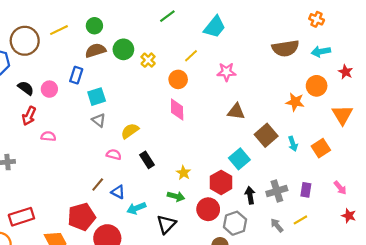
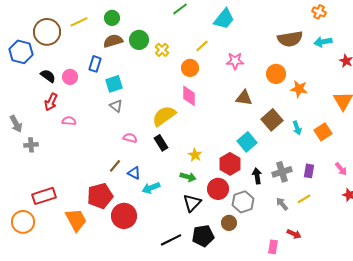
orange circle: (317, 86) -> (276, 74), moved
yellow semicircle: (130, 131) -> (164, 116), moved, size x1.4
black triangle: (166, 224) -> (192, 203), moved

